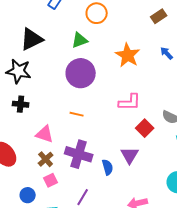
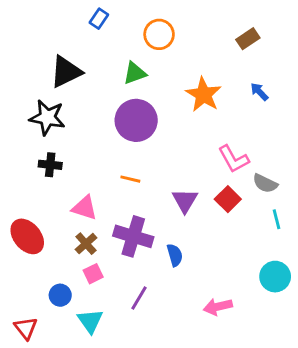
pink L-shape: (130, 102) -> (234, 159), moved, turned 60
purple triangle: (130, 155) -> (185, 201), moved

